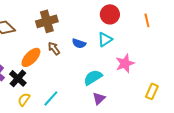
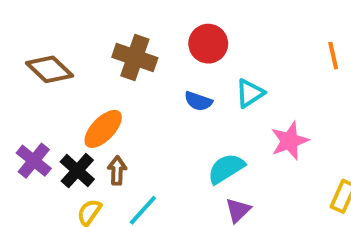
red circle: (110, 14) -> (208, 44), moved
brown cross: (47, 21) -> (135, 58), turned 35
brown arrow: (54, 48) -> (117, 171), moved, turned 40

